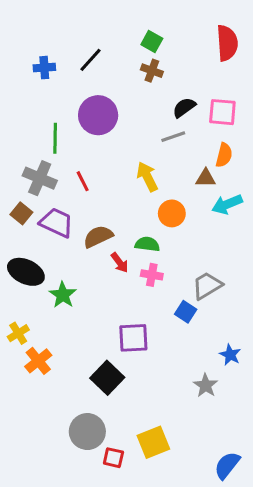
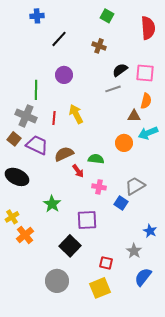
green square: (152, 41) -> (107, 16), moved
blue cross: (44, 68) -> (37, 16), moved
purple circle: (98, 115) -> (64, 75), size x0.7
yellow arrow: (147, 177) -> (76, 114), moved
red line: (83, 181) -> (54, 118), turned 32
orange circle: (172, 213) -> (124, 143), moved
pink cross: (152, 275) -> (99, 187), moved
green star: (63, 295) -> (52, 204), moved
red square: (113, 458) -> (106, 263), moved
blue semicircle: (227, 465) -> (143, 277), moved

